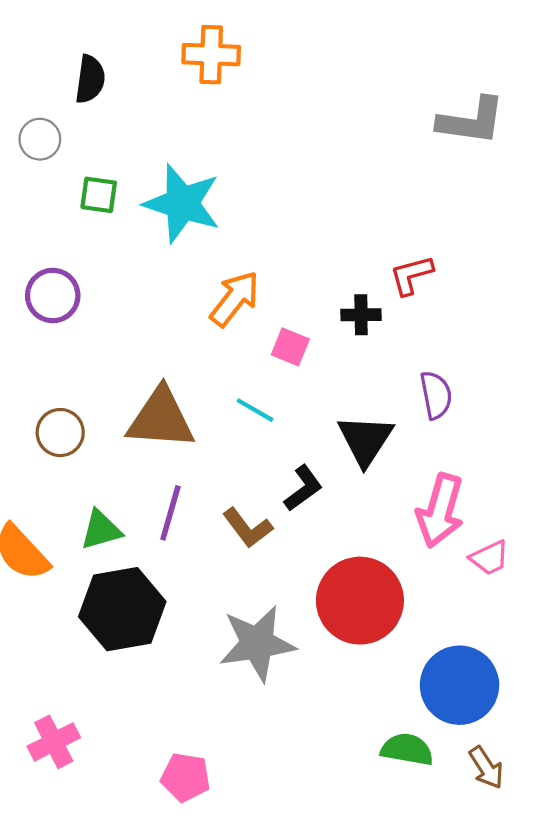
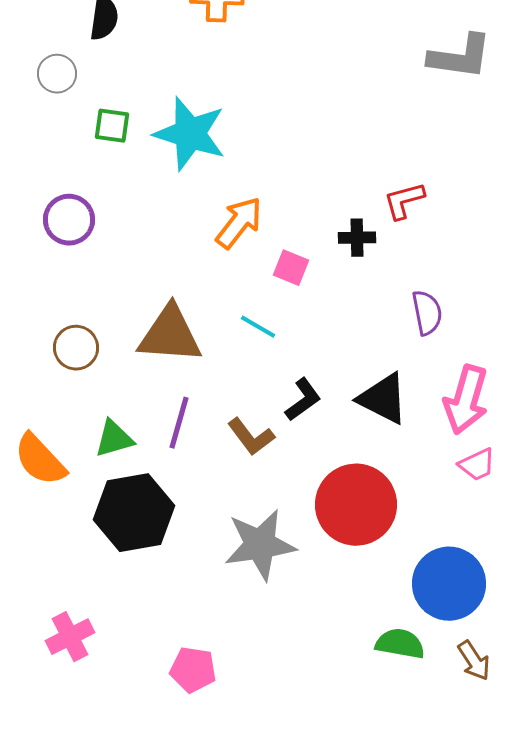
black triangle: (365, 440) -> (383, 399), moved, turned -36
pink arrow: (440, 511) -> (466, 400), moved

